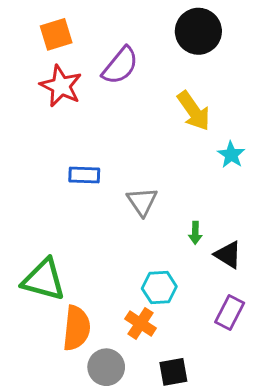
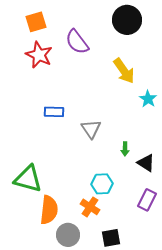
purple semicircle: (120, 66) -> (77, 42), turned 104

